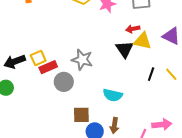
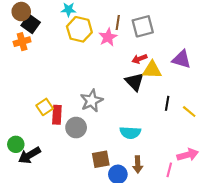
gray star: (82, 60) -> (92, 101), turned -30
black arrow: (15, 62) -> (29, 155), moved
red rectangle: (48, 67) -> (57, 115), turned -54
yellow line: (171, 74) -> (189, 112), moved

